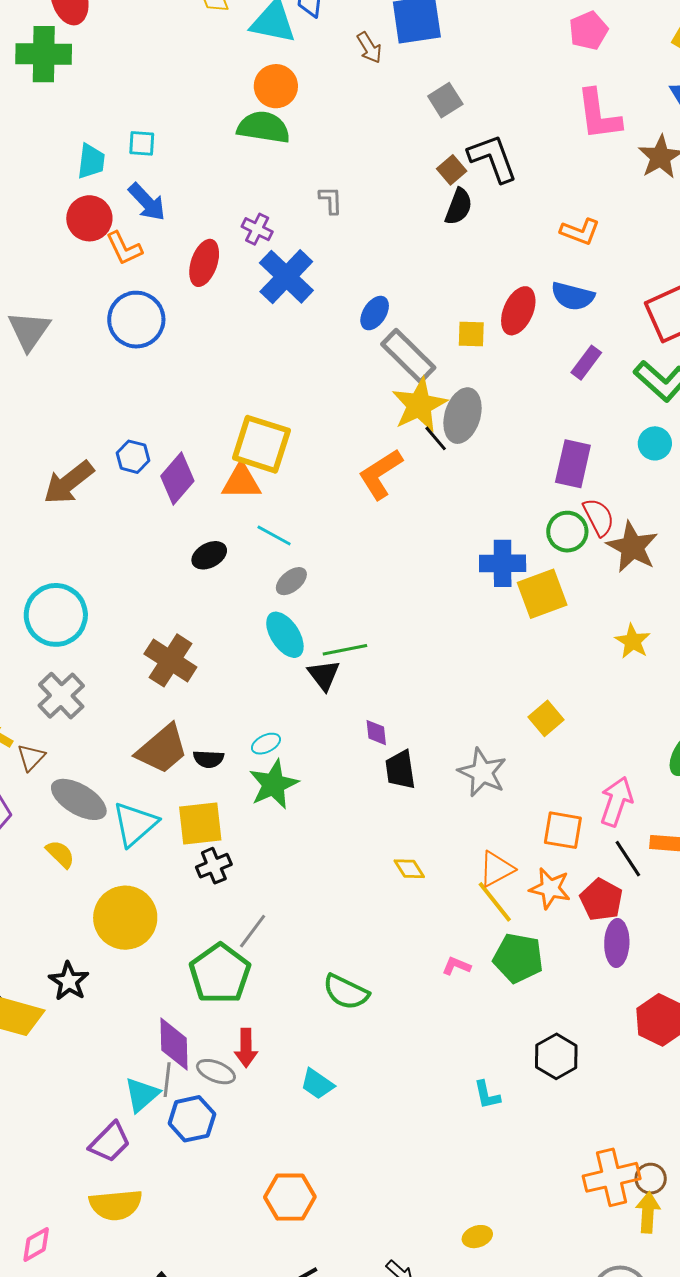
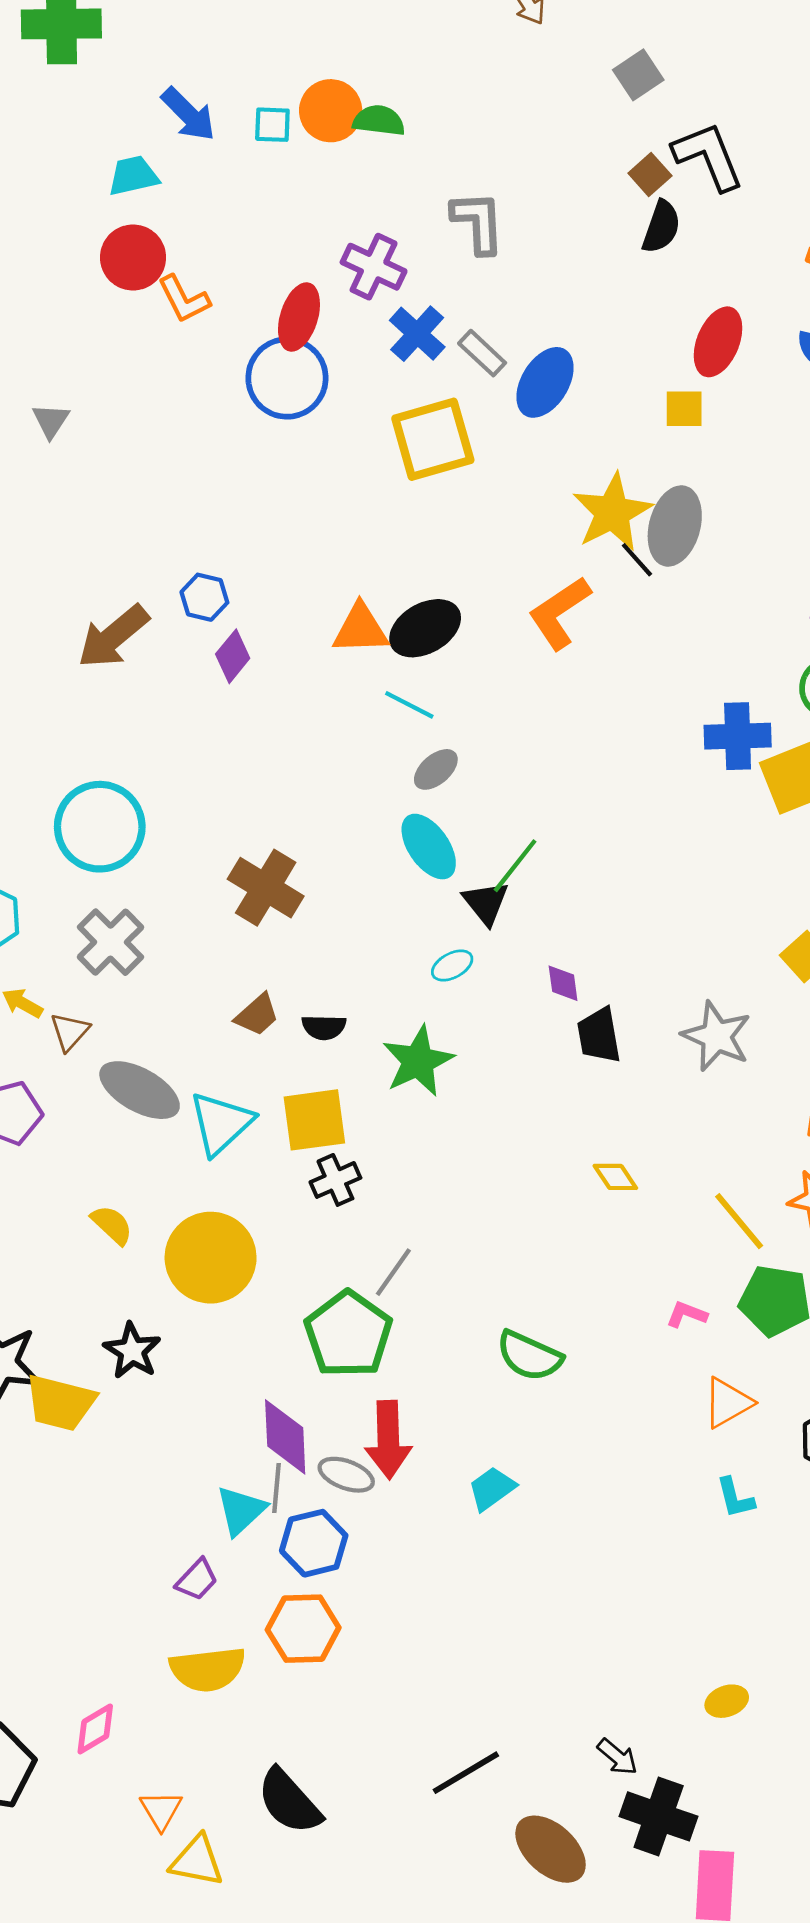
orange circle: (276, 86) -> (331, 111), moved
green semicircle: (263, 127) -> (379, 121), size x0.7
cyan square: (142, 143) -> (272, 125), moved
cyan trapezoid: (91, 161) -> (133, 176), turned -108
gray L-shape: (331, 200) -> (478, 222), size x1.6
blue arrow: (147, 202) -> (188, 114), moved
purple cross: (257, 229) -> (374, 267), size x1.4
blue cross: (286, 277) -> (417, 334), size x0.7
red ellipse: (518, 311) -> (718, 342), moved
blue ellipse: (375, 313) -> (545, 382), size x1.4
blue circle: (136, 320) -> (287, 378), moved
gray triangle: (29, 331) -> (51, 421), size x0.6
gray rectangle: (408, 356) -> (482, 353), moved, size x0.6
yellow square: (261, 444) -> (433, 439), moved, turned -32
purple diamond: (177, 478) -> (233, 656), moved, size x0.7
black ellipse: (209, 555) -> (425, 628), moved, size x1.4
green line: (345, 650) -> (515, 866), turned -39
cyan ellipse: (266, 744) -> (452, 965), moved
brown trapezoid: (162, 749) -> (257, 1015), size x0.6
yellow semicircle: (60, 854) -> (112, 1225), moved
orange triangle: (496, 869) -> (728, 1403), moved
red arrow: (246, 1048) -> (388, 1440), size x1.4
cyan trapezoid: (317, 1084) -> (492, 1489), turned 111
purple trapezoid: (110, 1142) -> (197, 1580), size x0.7
orange hexagon: (290, 1197) -> (303, 1629), moved

